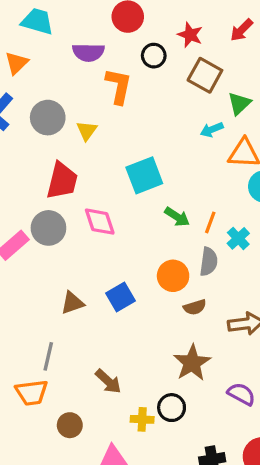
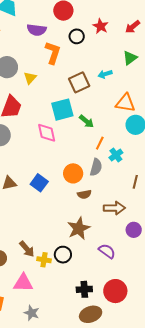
brown square: (205, 75) -> (79, 82), moved, turned 30
green triangle: (239, 103) -> (130, 58), moved
cyan arrow: (212, 130) -> (105, 74), moved
green arrow: (177, 217) -> (87, 121), moved
pink diamond: (100, 222) -> (47, 133), moved
blue square: (120, 297) -> (39, 183), turned -30
brown arrow: (108, 381) -> (27, 249), moved

